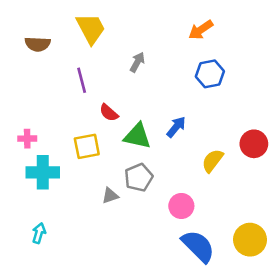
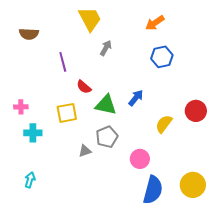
yellow trapezoid: (91, 28) -> (90, 19), moved
cyan cross: (43, 172) -> (33, 133), size x0.7
blue semicircle: (198, 246) -> (153, 190), turned 60

